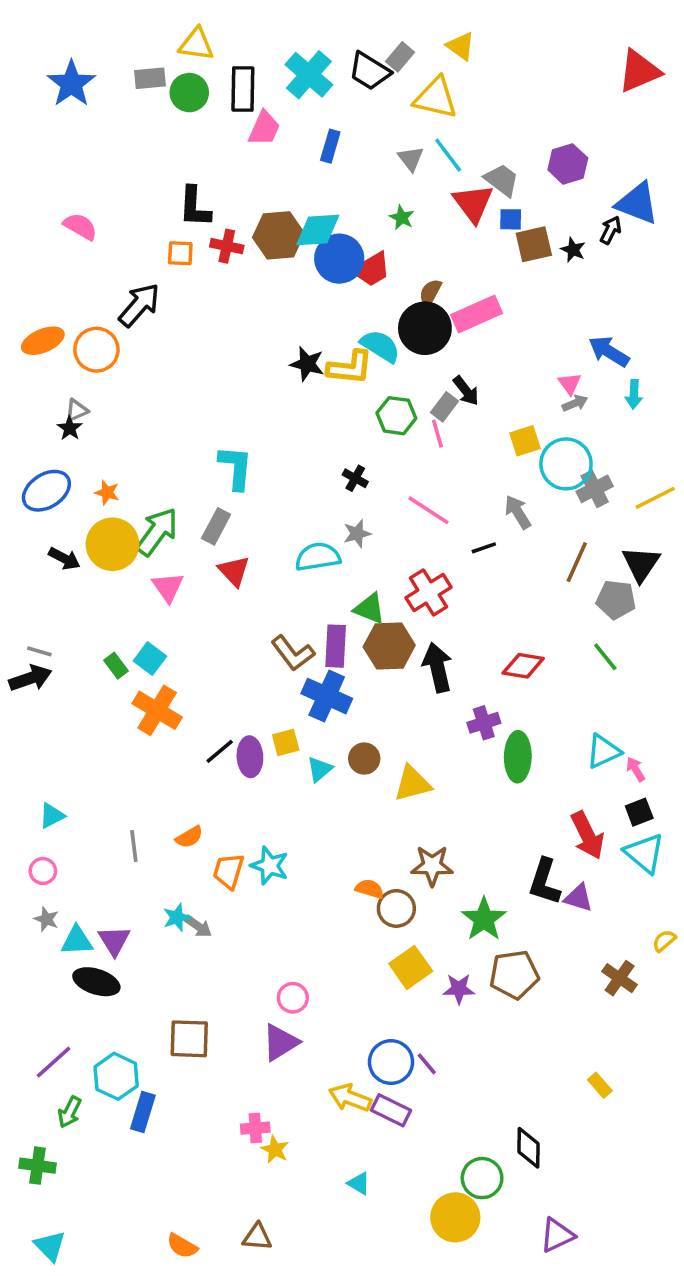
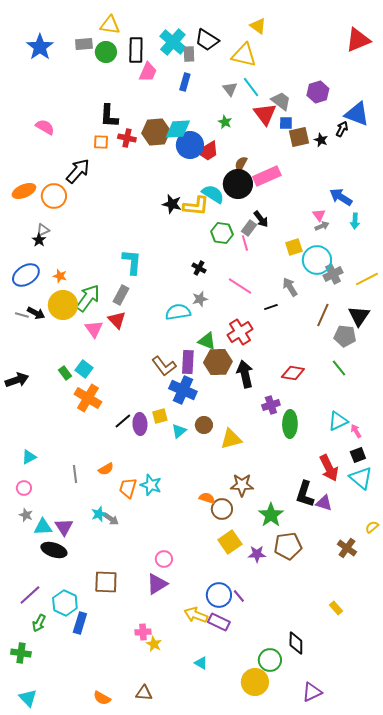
gray rectangle: (400, 57) -> (189, 54), moved, turned -42
red triangle: (234, 571) -> (117, 320), moved
gray line: (39, 651) -> (22, 315), moved

